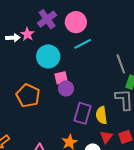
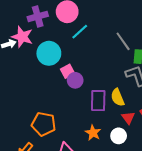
purple cross: (47, 19) -> (38, 16), turned 36
pink star: (27, 34) -> (22, 37), size x1.5
orange pentagon: (28, 96) -> (44, 124), moved

